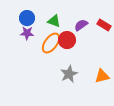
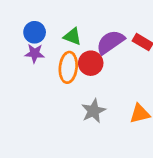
purple semicircle: (81, 25) -> (110, 42), size x1.5
orange ellipse: (51, 43) -> (68, 67), turned -30

